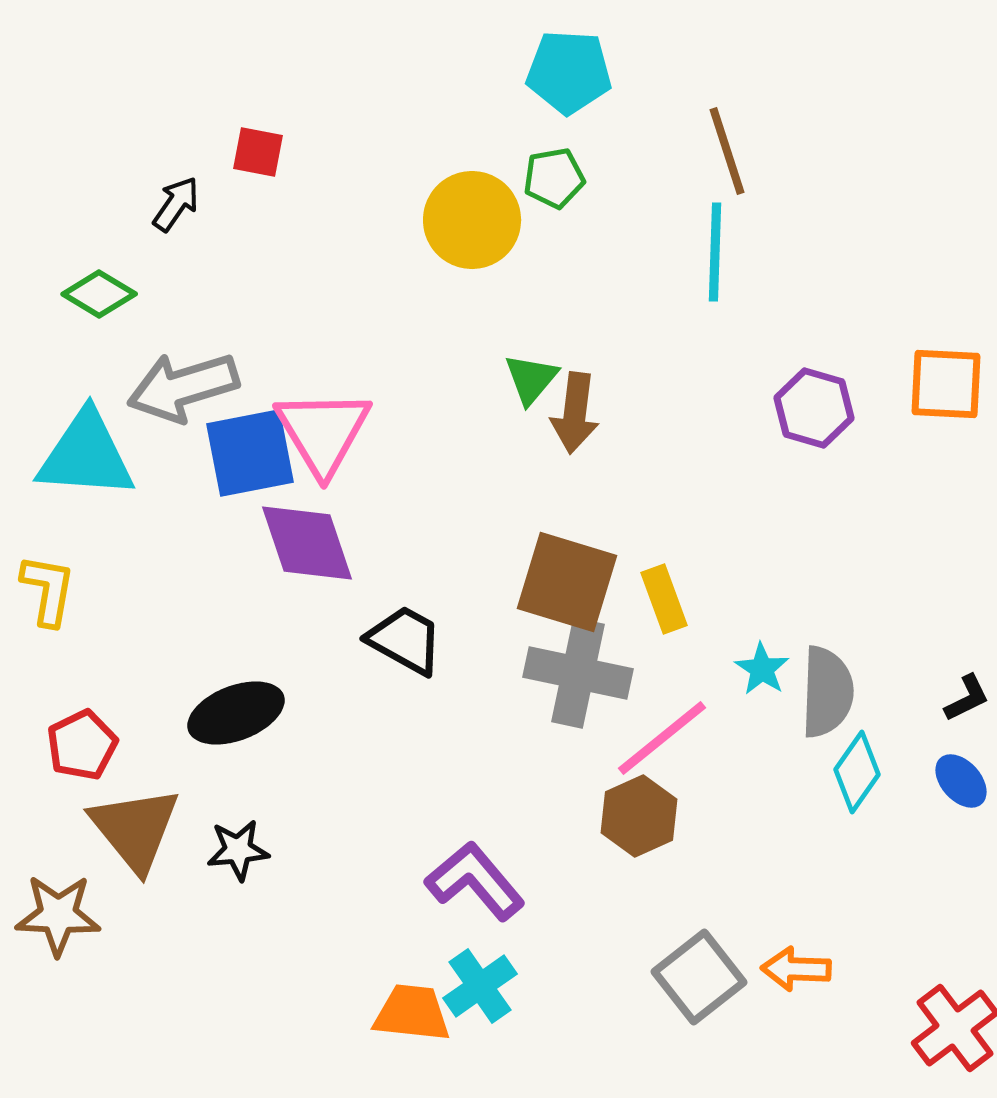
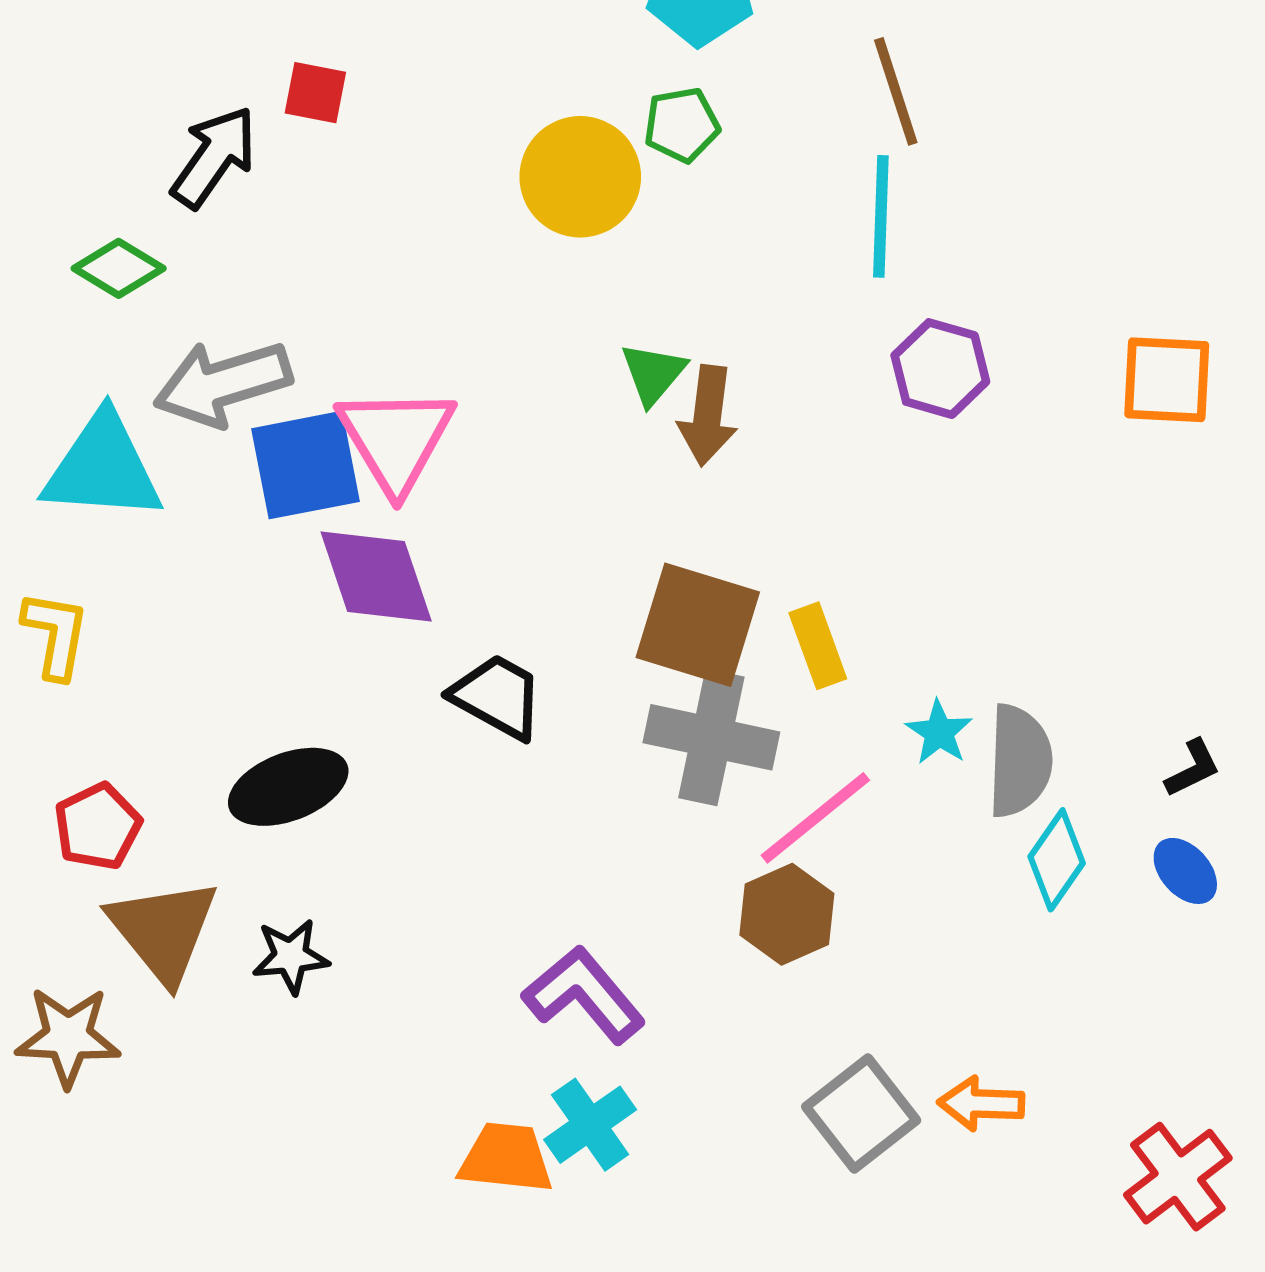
black arrow: (176, 204) -> (214, 157), size x1.5
purple hexagon: (814, 408) -> (940, 369), moved

